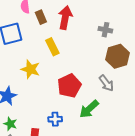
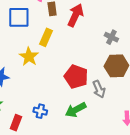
yellow rectangle: (52, 47) -> (46, 37), moved, turned 36
red pentagon: (69, 86) -> (76, 77), moved, turned 30

